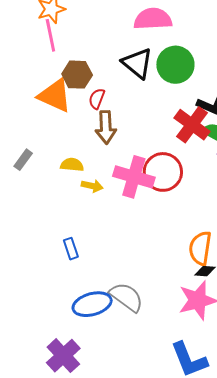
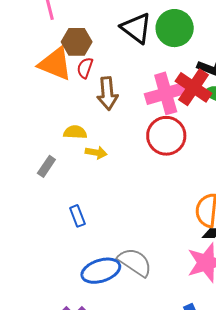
red semicircle: (97, 99) -> (85, 68), moved
gray rectangle: (23, 160) -> (46, 166), moved
pink cross: (134, 177) -> (166, 93), moved, turned -30

